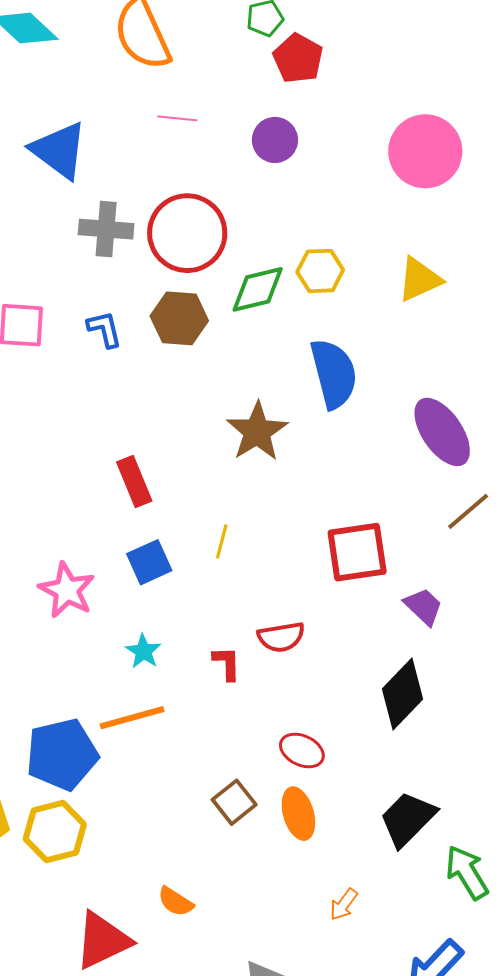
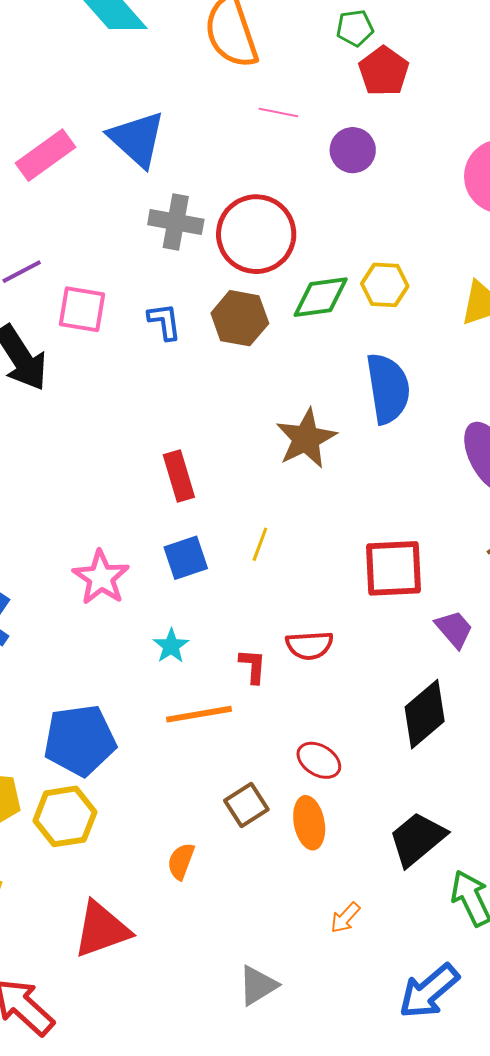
pink line: (177, 118) -> (278, 112), moved
orange line: (132, 718) -> (199, 714), moved
orange semicircle: (176, 902) -> (181, 861), moved, turned 72

